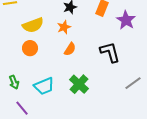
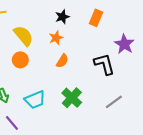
purple star: (126, 20) -> (124, 44), moved
yellow semicircle: (33, 25) -> (23, 36), turned -110
gray line: (133, 83) -> (114, 102), moved

